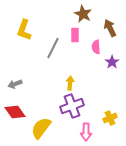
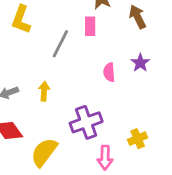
pink semicircle: (96, 47) -> (109, 72), moved
yellow arrow: (70, 83) -> (44, 91), moved

